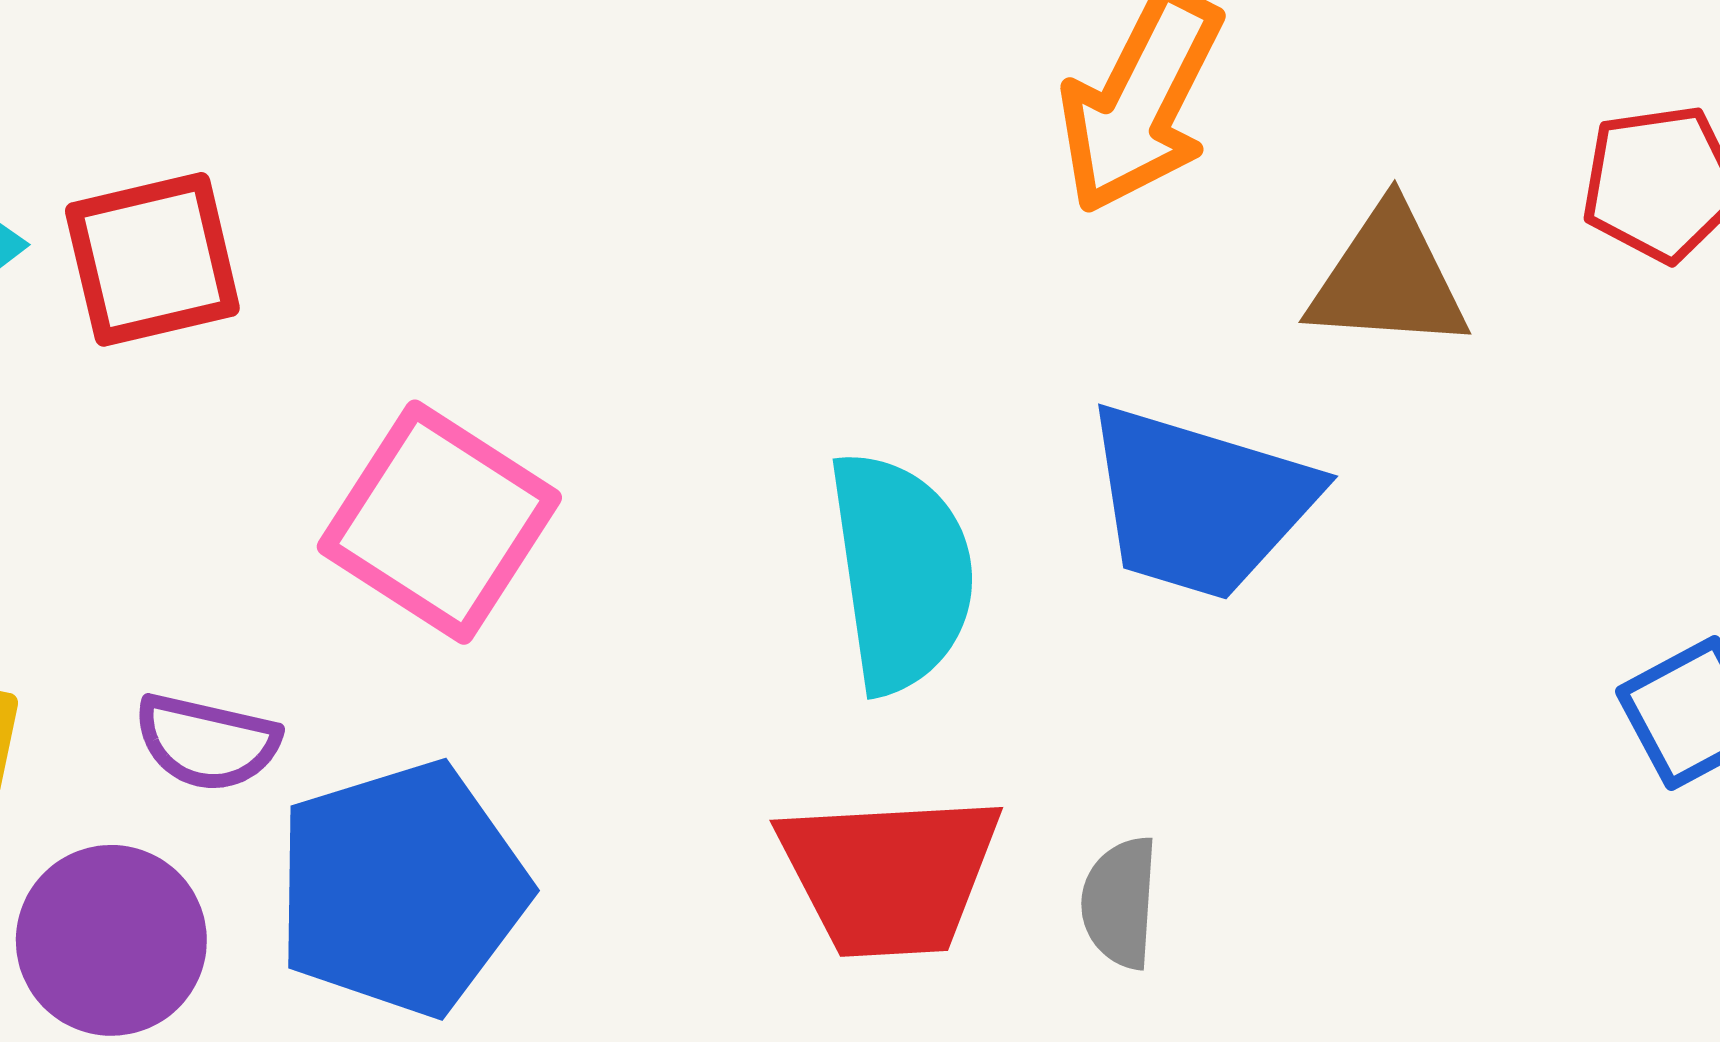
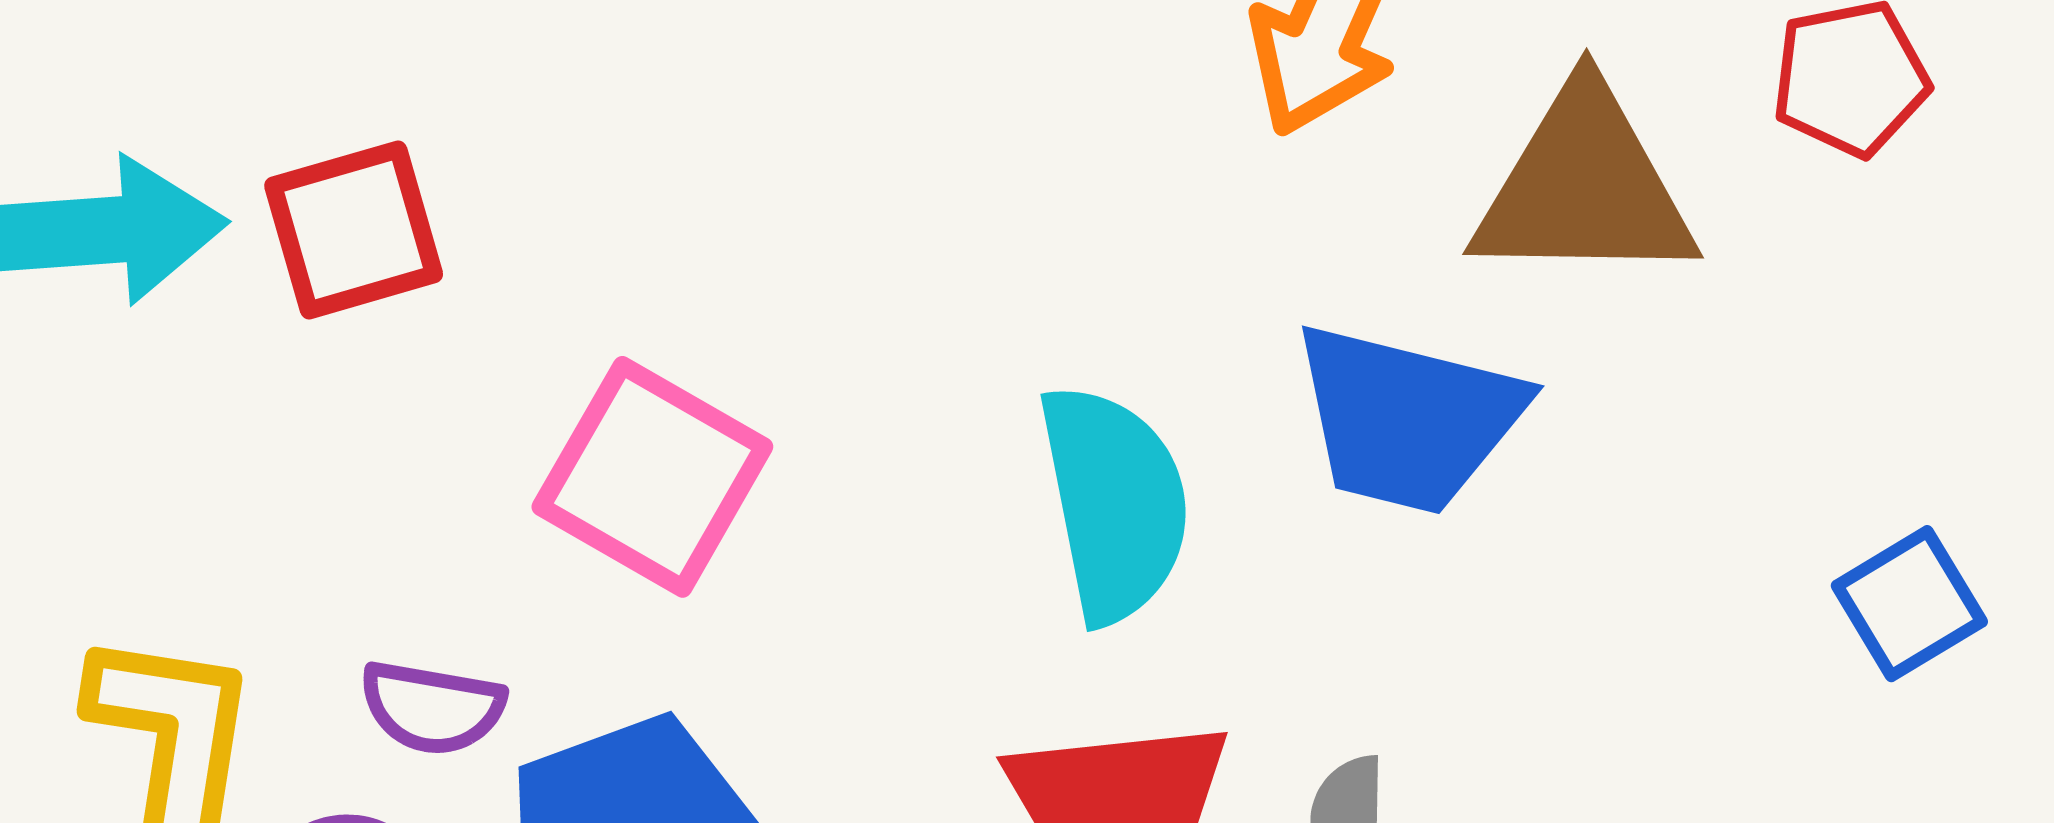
brown triangle: (1388, 279) -> (1584, 187), size x1.4

